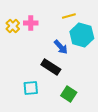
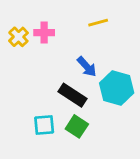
cyan hexagon: (82, 35) -> (117, 88), moved
green square: (69, 94) -> (77, 126), moved

